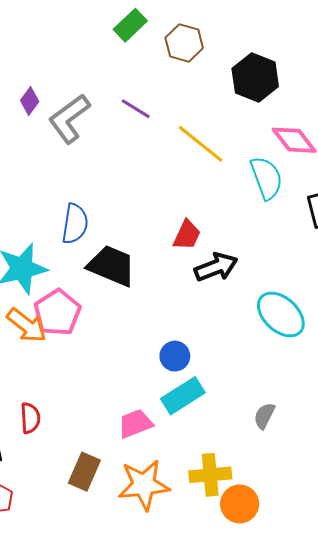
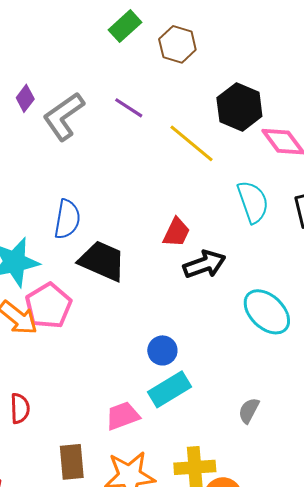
black hexagon: (255, 77) -> (239, 107), moved
cyan semicircle: (266, 178) -> (253, 202), moved
brown rectangle: (84, 472) -> (72, 462), turned -30

